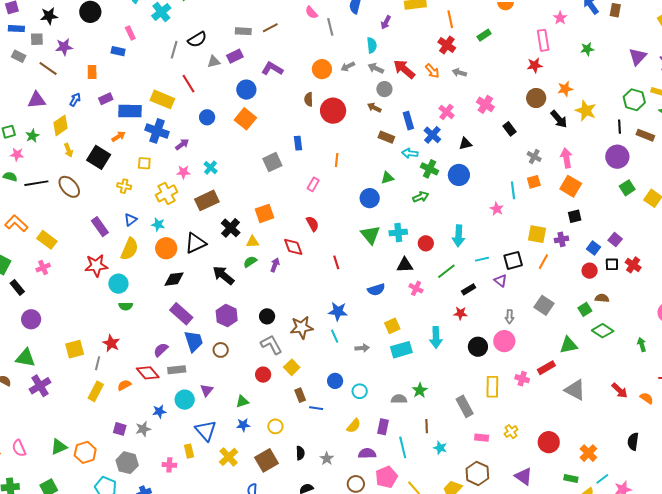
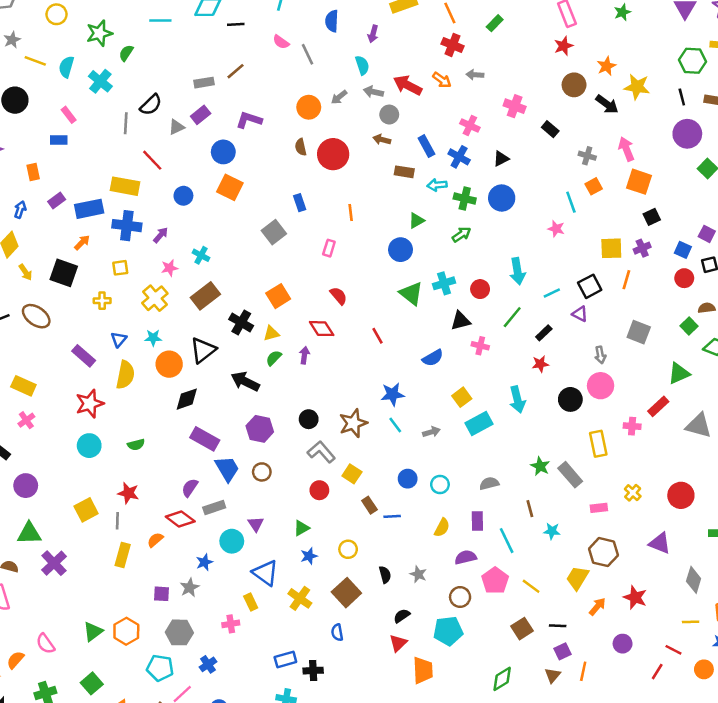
cyan circle: (118, 284) -> (89, 446), moved
green star: (420, 390) -> (540, 466), moved

